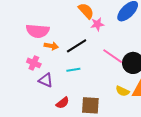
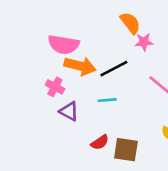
orange arrow: (51, 46) -> (80, 66), size x1.6
red semicircle: (63, 103) -> (100, 142), moved

